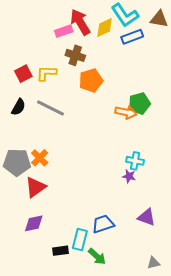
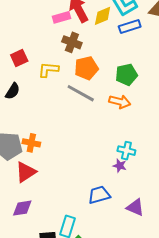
yellow L-shape: (46, 73) -> (48, 70), moved
green pentagon: (139, 103) -> (126, 75), moved
gray line: (51, 108) -> (81, 93), moved
orange cross: (40, 158) -> (31, 143), turned -36
blue trapezoid: (103, 224) -> (99, 195), moved

